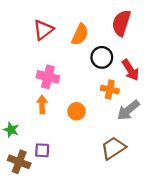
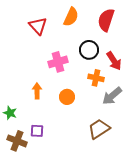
red triangle: (43, 30) -> (38, 26), turned -36
orange semicircle: (80, 34) -> (71, 17), moved
pink cross: (48, 77) -> (58, 62), moved, turned -30

